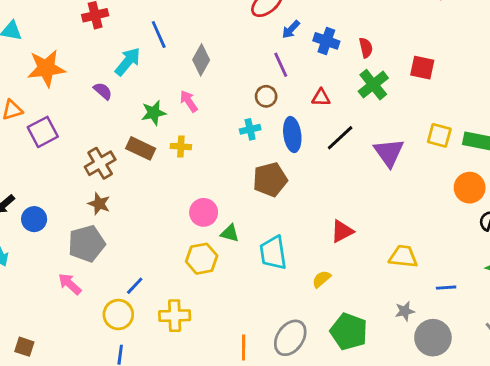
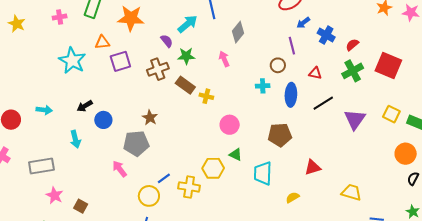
red semicircle: (366, 48) -> (352, 45), turned -128
red square: (422, 68) -> (388, 65), size x1.5
green star: (154, 113) -> (186, 56), moved
yellow cross: (181, 147) -> (206, 96), moved
brown cross: (100, 163) -> (158, 69), moved
brown pentagon: (270, 180) -> (280, 135), moved
pink circle: (204, 212) -> (230, 125), moved
yellow cross: (175, 316) -> (189, 187), moved

